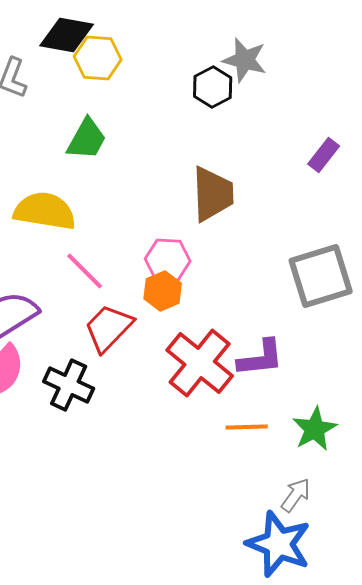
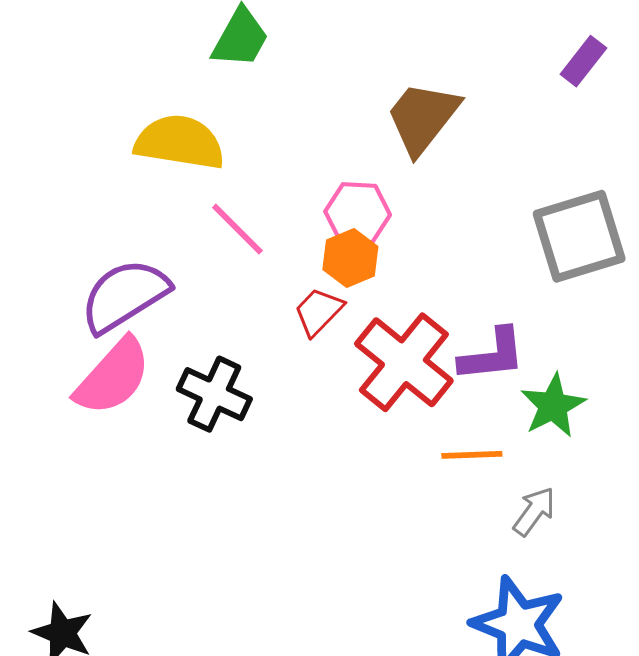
brown trapezoid: (213, 194) -> (423, 118), turned -140
red trapezoid: (109, 328) -> (319, 312), moved, size x0.7
green star: (315, 429) -> (553, 406), moved
gray arrow: (296, 495) -> (534, 511), moved

